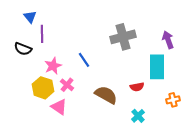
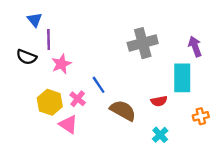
blue line: (84, 60) -> (99, 85), moved
pink star: (53, 66) -> (61, 64), moved

